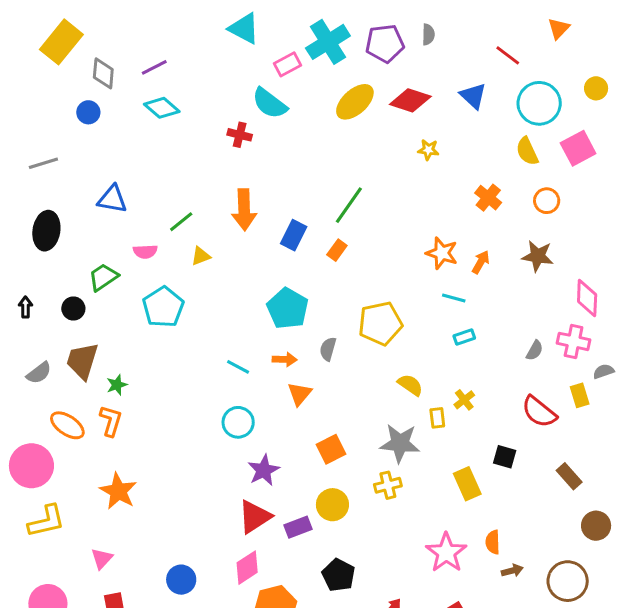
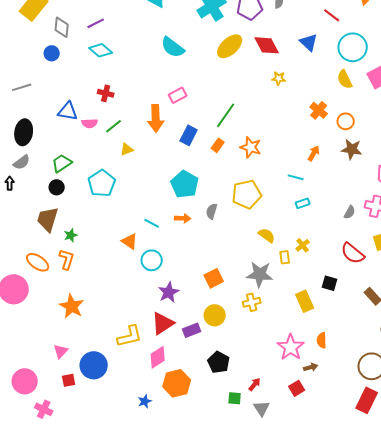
pink rectangle: (288, 64) -> (178, 95), moved
red diamond: (410, 100) -> (267, 45), turned 44
red cross: (240, 135) -> (106, 93), moved
orange circle: (547, 201) -> (346, 121), moved
pink semicircle: (145, 252) -> (90, 123), moved
orange star: (442, 253) -> (251, 147), moved
black circle: (73, 309) -> (57, 187), moved
gray semicircle: (39, 373) -> (22, 162), moved
orange triangle: (300, 394) -> (130, 241), moved, turned -36
yellow L-shape: (46, 521) -> (130, 336), moved
brown arrow: (512, 571) -> (311, 367), moved
blue circle: (181, 580) -> (94, 365), moved, size x1.4

